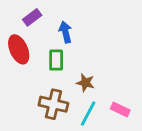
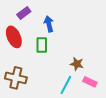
brown star: (85, 83) -> (77, 64), moved
brown cross: (53, 104) -> (16, 78), moved

